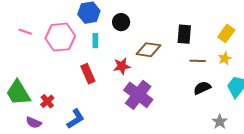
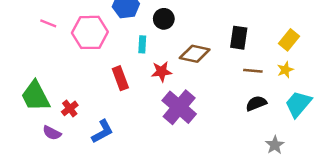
cyan rectangle: (95, 41) -> (142, 44), moved

